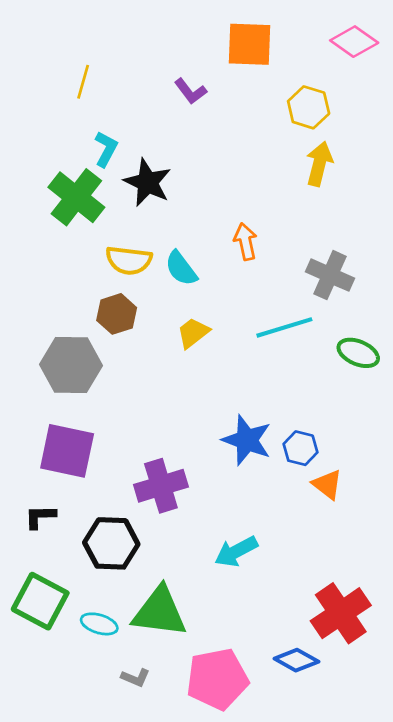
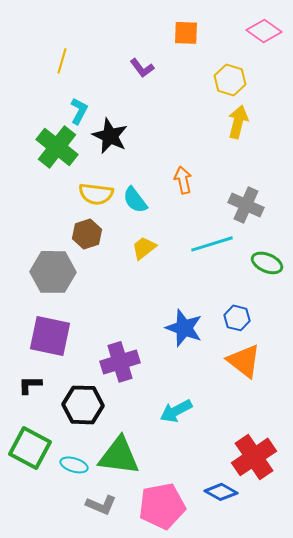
orange square: (250, 44) -> (186, 33), size x0.7
blue hexagon: (300, 448) -> (237, 318), moved
orange triangle: (327, 484) -> (244, 361), size x1.5
gray L-shape: (135, 678) -> (101, 505), size x1.4

